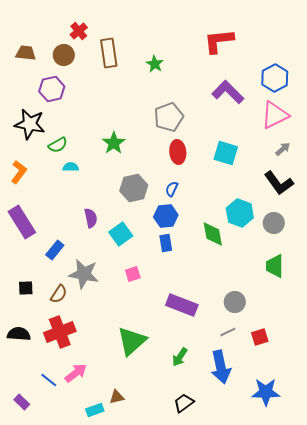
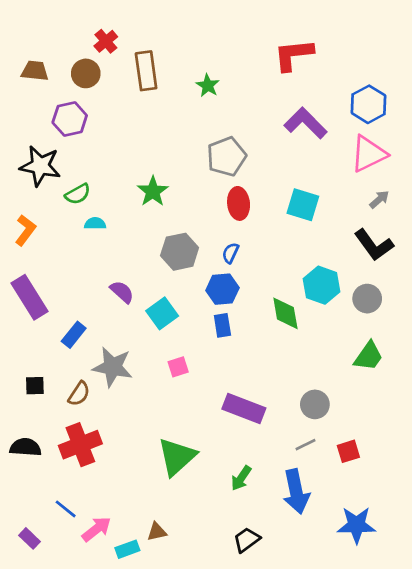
purple semicircle: (91, 218) -> (122, 292), turned -36
green trapezoid: (275, 266) -> (369, 356), turned -145
pink arrow: (76, 373) -> (96, 529), moved

